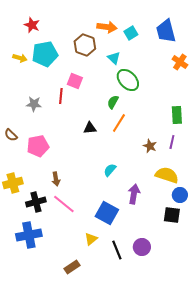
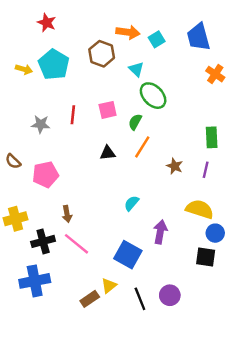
red star: (32, 25) -> (47, 23), moved
cyan pentagon: (45, 54) -> (54, 64), turned -30
pink square: (75, 81) -> (108, 110), moved, turned -35
brown star: (150, 146) -> (175, 166), moved
brown rectangle: (72, 267) -> (90, 299), moved

